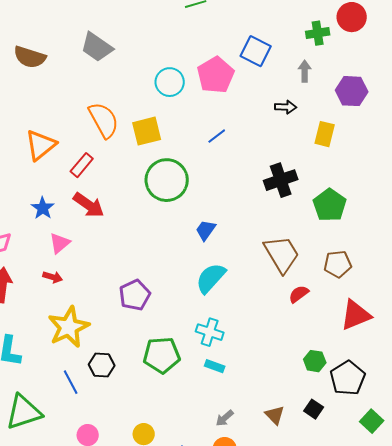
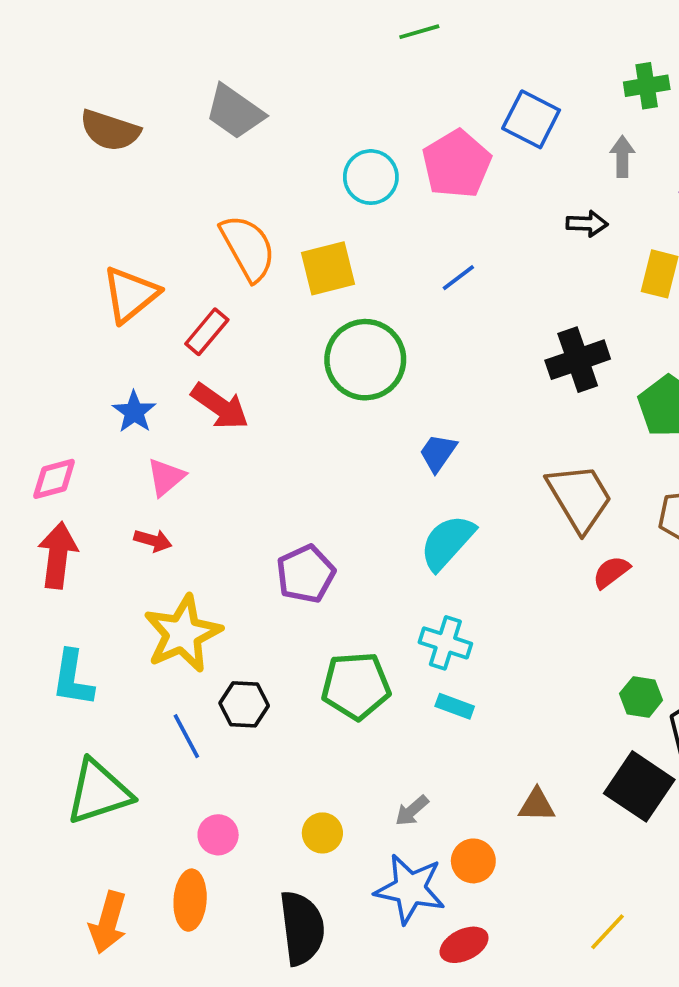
black square: (314, 409) -> (639, 786), size x1.8
brown triangle: (275, 415) -> (537, 805), moved, turned -45
gray arrow: (225, 418) -> (412, 811), moved

